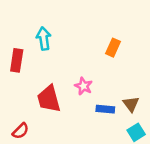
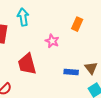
pink star: (83, 86) -> (52, 41), moved

